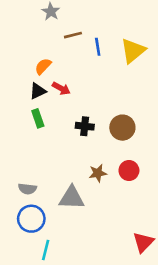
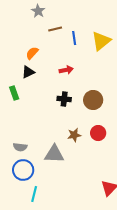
red arrow: (61, 88) -> (66, 70), moved, turned -40
green rectangle: (38, 118) -> (14, 93), moved

